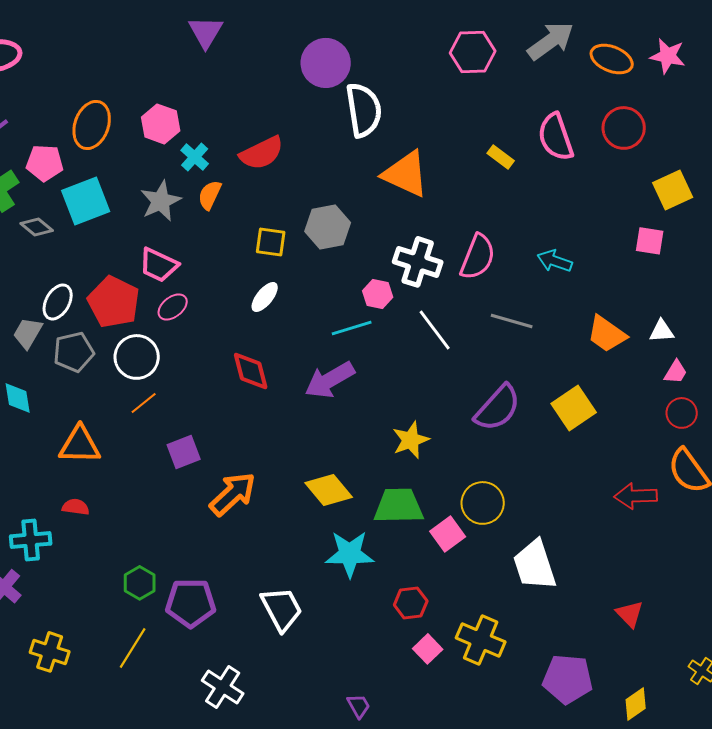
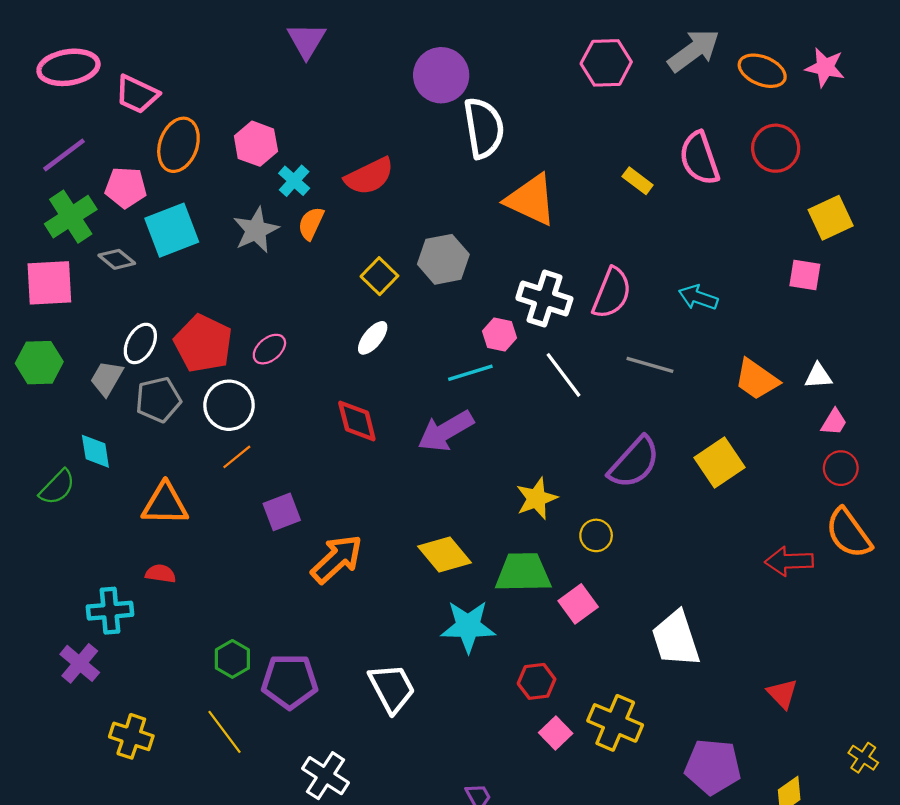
yellow square: (271, 242) -> (379, 276), turned 36
pink trapezoid: (159, 265) -> (137, 94), moved
yellow circle: (483, 503) -> (596, 535), moved, size x0.7
yellow line: (133, 648) -> (225, 732), turned -69

